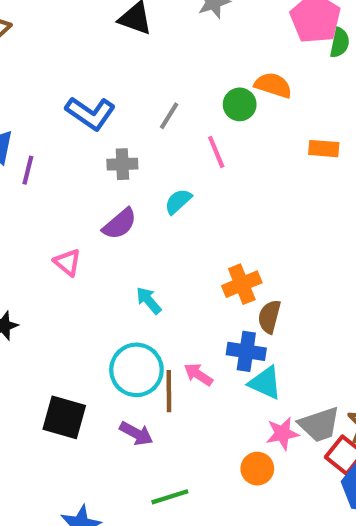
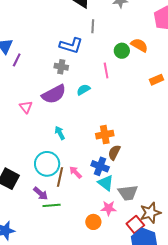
blue L-shape: (90, 113) -> (71, 45), moved, turned -30
gray line: (169, 116) -> (93, 26), moved, turned -40
orange rectangle: (324, 149) -> (156, 80), turned -40
purple semicircle: (120, 224) -> (54, 94), size x1.4
gray trapezoid: (319, 424) -> (128, 193), moved
green line: (170, 497) -> (52, 205), moved

